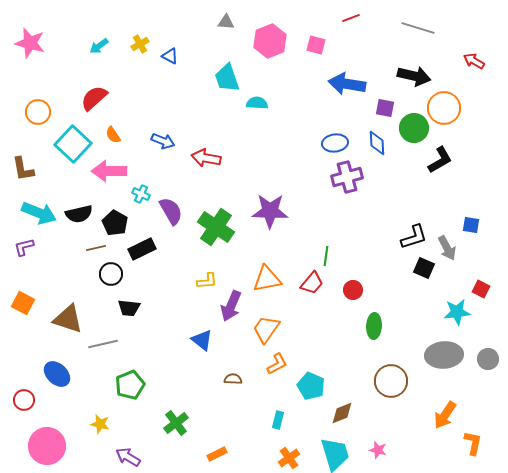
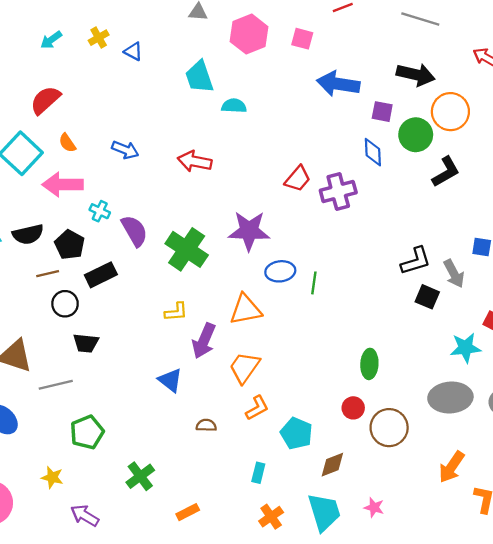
blue ellipse: (335, 143) -> (280, 271), moved
red arrow: (206, 158) -> (195, 161), moved
red trapezoid: (312, 283) -> (298, 179), moved
red circle: (353, 290) -> (353, 408), moved

